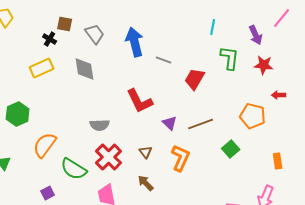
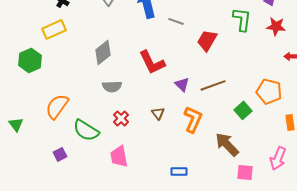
gray diamond: (85, 69) -> (103, 52), moved, turned 60
green hexagon: (18, 114) -> (30, 60), moved
orange pentagon: (253, 116) -> (269, 91), moved
red cross: (109, 157) -> (121, 118), size x0.6
brown arrow: (146, 183) -> (227, 144), moved, size x1.5

